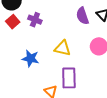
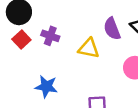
yellow triangle: (63, 48) -> (89, 48), moved

